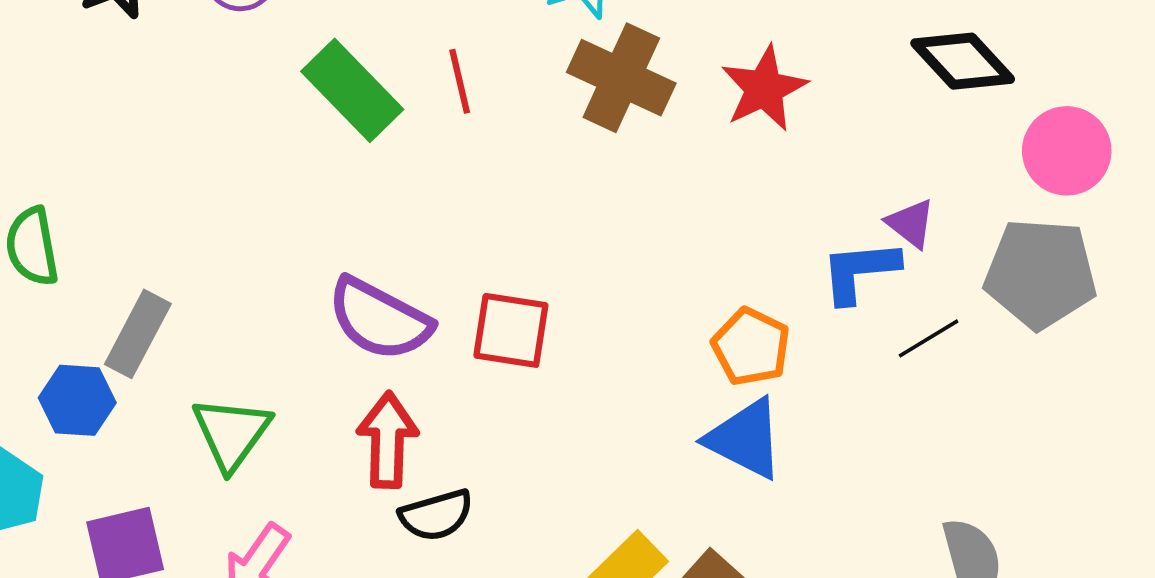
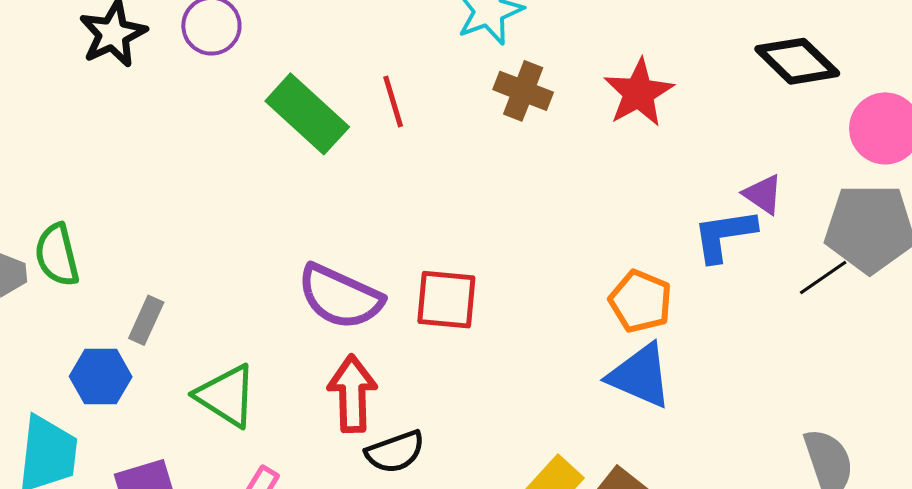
brown cross: (621, 78) -> (523, 91), size x0.7
gray rectangle: (138, 334) -> (146, 320), size x0.7
black line: (929, 338) -> (823, 277), moved
green triangle: (231, 433) -> (226, 396), turned -30

